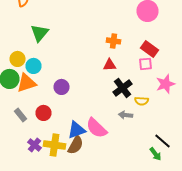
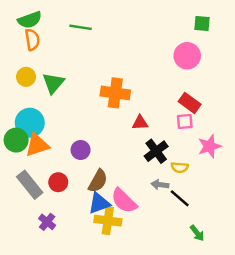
orange cross: (114, 41) -> (115, 93), moved, size x1.6
yellow circle: (18, 59) -> (26, 77), moved
cyan circle: (34, 66) -> (30, 123), moved, size x1.5
gray rectangle: (20, 115) -> (30, 185), size x1.6
black line: (162, 141) -> (180, 198), moved
yellow cross: (54, 145) -> (108, 221), moved
brown semicircle: (76, 145) -> (98, 181), moved

